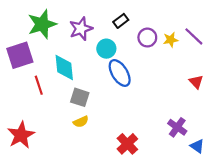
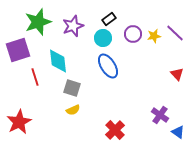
cyan circle: (106, 49) -> (103, 38), moved

